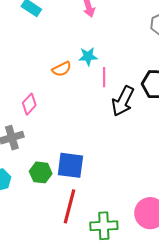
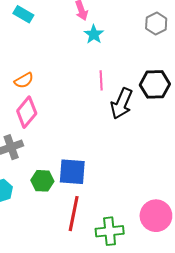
cyan star: (88, 56) -> (94, 34), moved, turned -30
orange semicircle: (62, 69) -> (24, 80), moved
pink diamond: (29, 104) -> (27, 112), size x1.4

